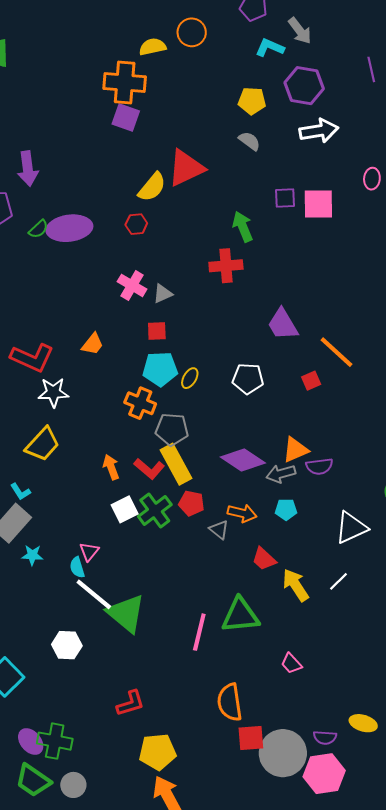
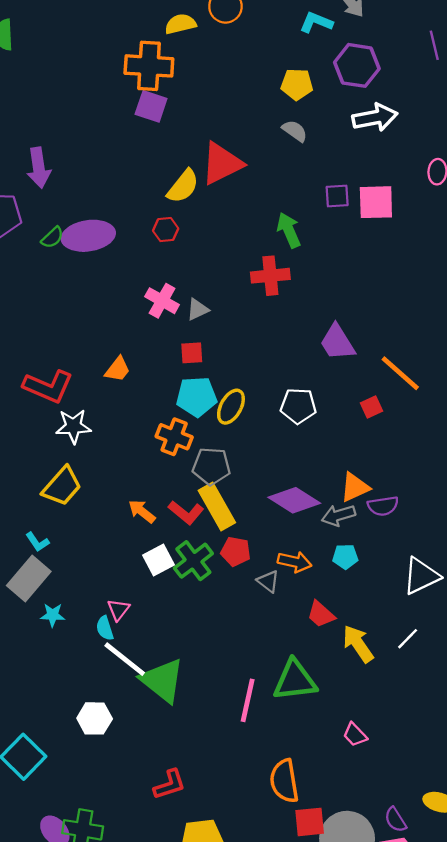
yellow ellipse: (190, 378) -> (231, 407), size x1.4
orange arrow: (111, 467) -> (142, 511), turned -30
purple semicircle: (325, 738) -> (395, 820), turned 55

